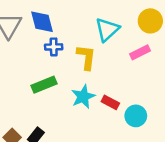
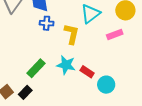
green rectangle: (44, 85) -> (36, 68), moved, turned -30
cyan star: (83, 97) -> (66, 65), turned 30

